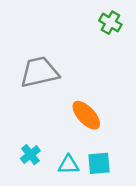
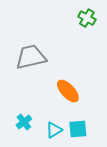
cyan triangle: (69, 165) -> (54, 130), turned -30

